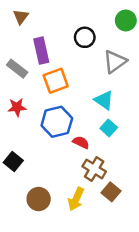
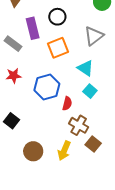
black circle: (85, 37) -> (57, 17), moved
orange square: (56, 81) -> (58, 48), moved
red semicircle: (81, 142) -> (67, 104), turned 80

